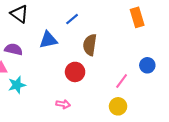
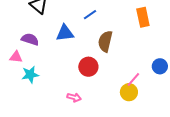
orange rectangle: (137, 17) -> (143, 17), moved
yellow circle: (118, 106) -> (129, 92), moved

